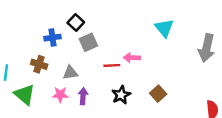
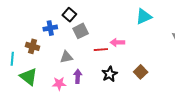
cyan triangle: (164, 28) -> (144, 17), turned 48
brown cross: (39, 64) -> (32, 46), moved
pink star: (60, 95) -> (59, 84), moved

